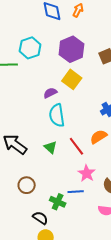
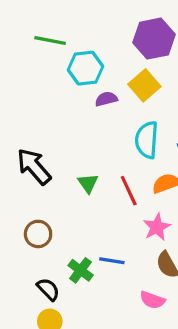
cyan hexagon: (30, 48) -> (86, 68), moved
cyan semicircle: (57, 115) -> (147, 140), moved
pink star: (87, 173) -> (157, 227), moved

